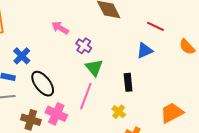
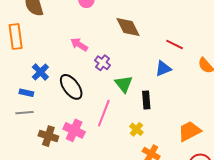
green triangle: (94, 68) -> (124, 84), moved
black ellipse: (43, 84) -> (71, 87), moved

